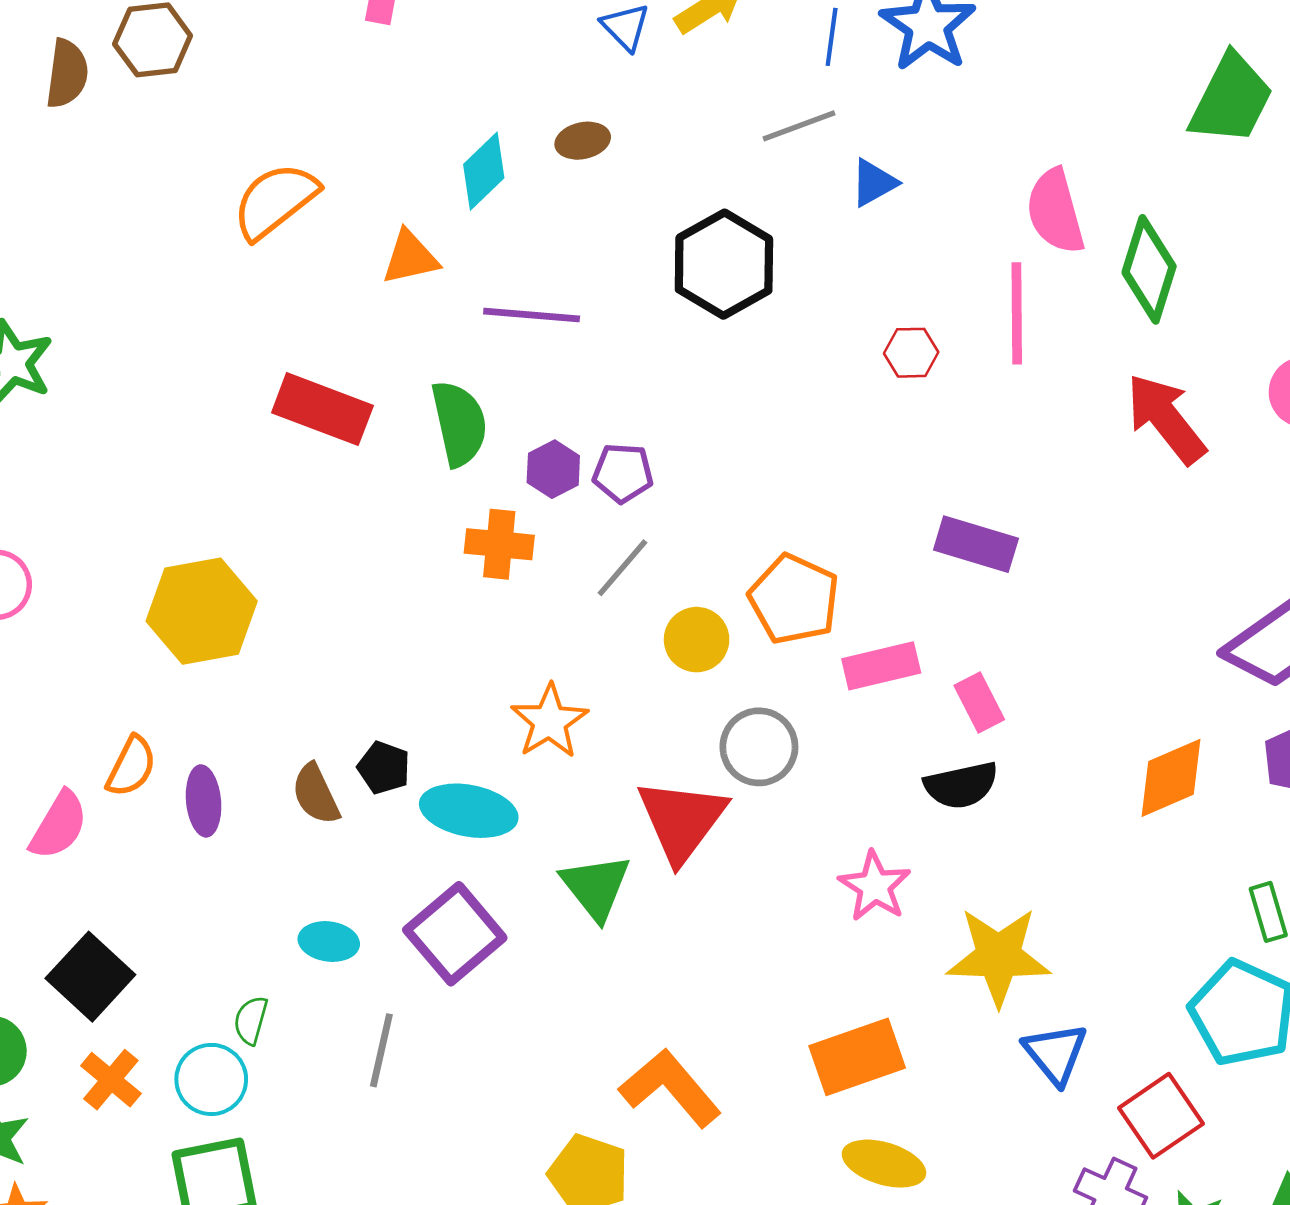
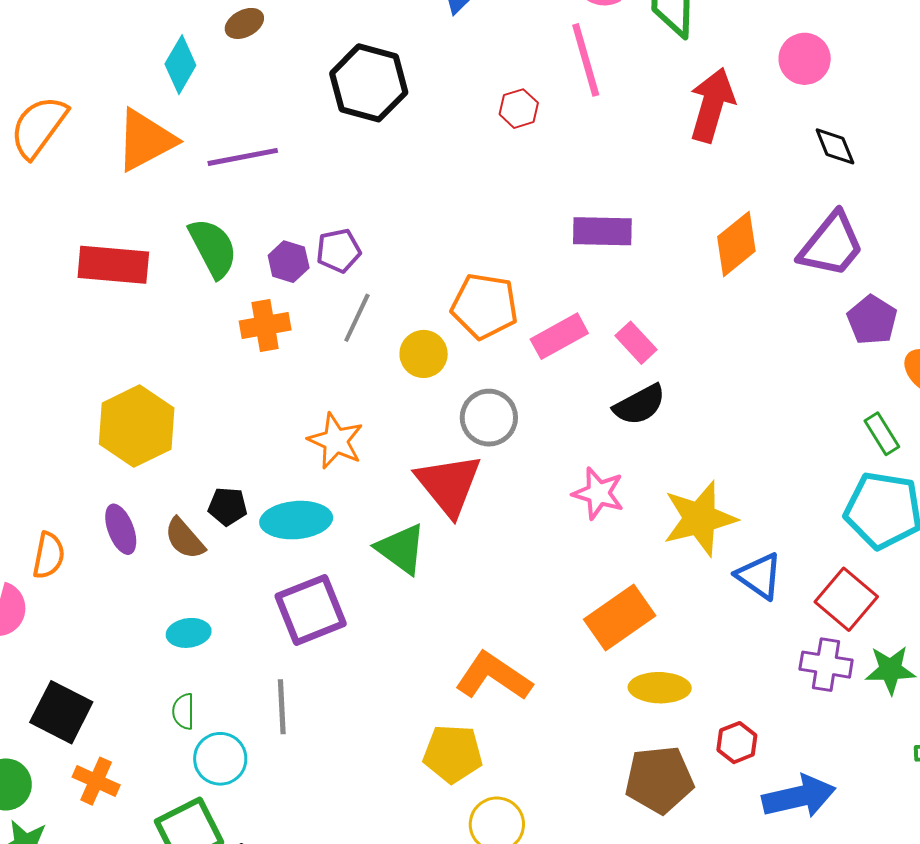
orange triangle: (410, 257) -> (145, 140), size x1.5
red arrow: (1166, 419) -> (712, 105), turned 70
yellow hexagon: (202, 611) -> (137, 426), moved
orange diamond: (1171, 778) -> (736, 244), moved
purple ellipse: (204, 801) -> (121, 529), moved
purple square: (455, 934) -> (311, 610), turned 34
cyan ellipse: (329, 942) -> (189, 633), moved
cyan circle: (211, 1079) -> (220, 759), moved

